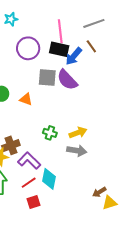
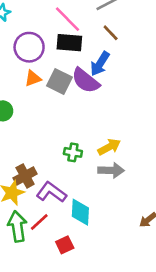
pink line: (60, 31) -> (67, 19), turned -30
blue arrow: (74, 56) -> (100, 64), moved
gray square: (47, 78) -> (59, 81), turned 30
orange triangle: (26, 99) -> (33, 78), moved, turned -32
red line: (29, 183) -> (39, 222), moved

